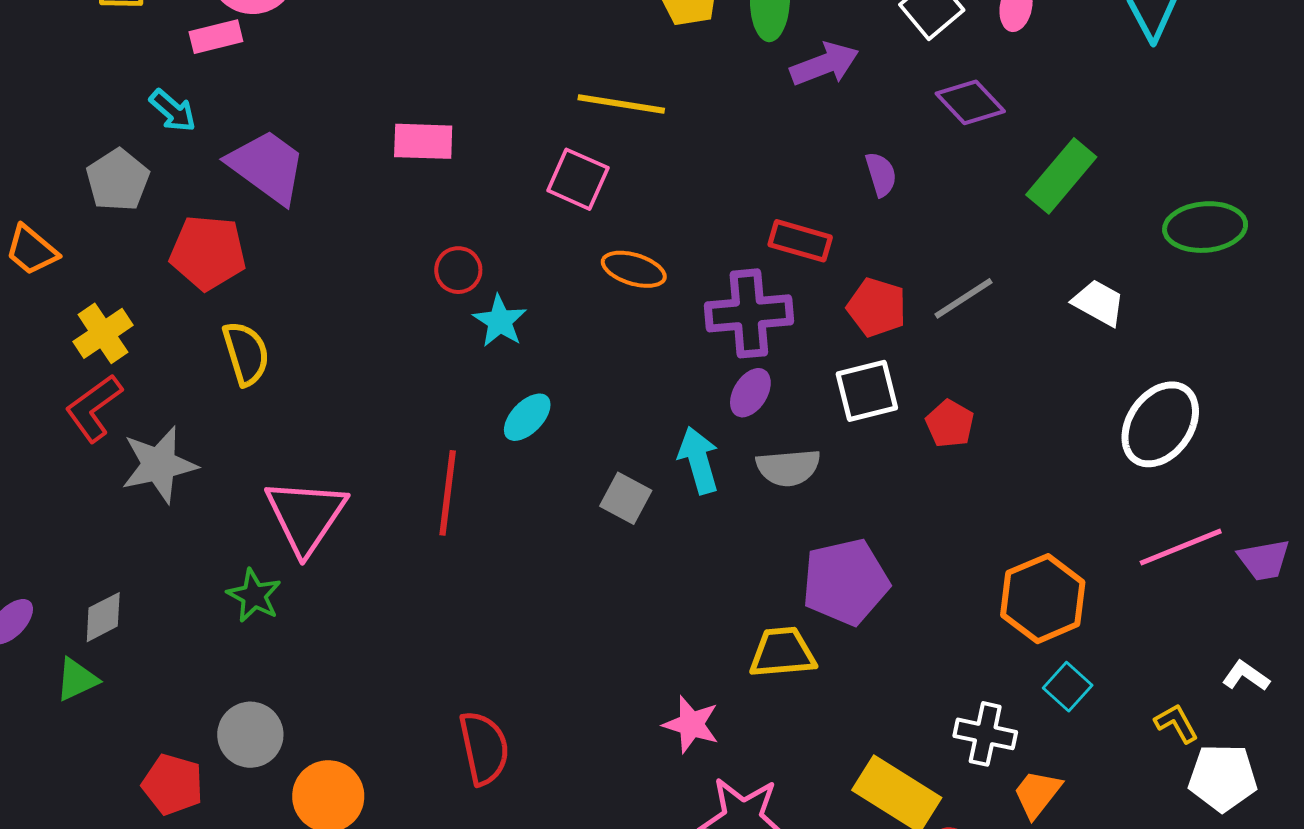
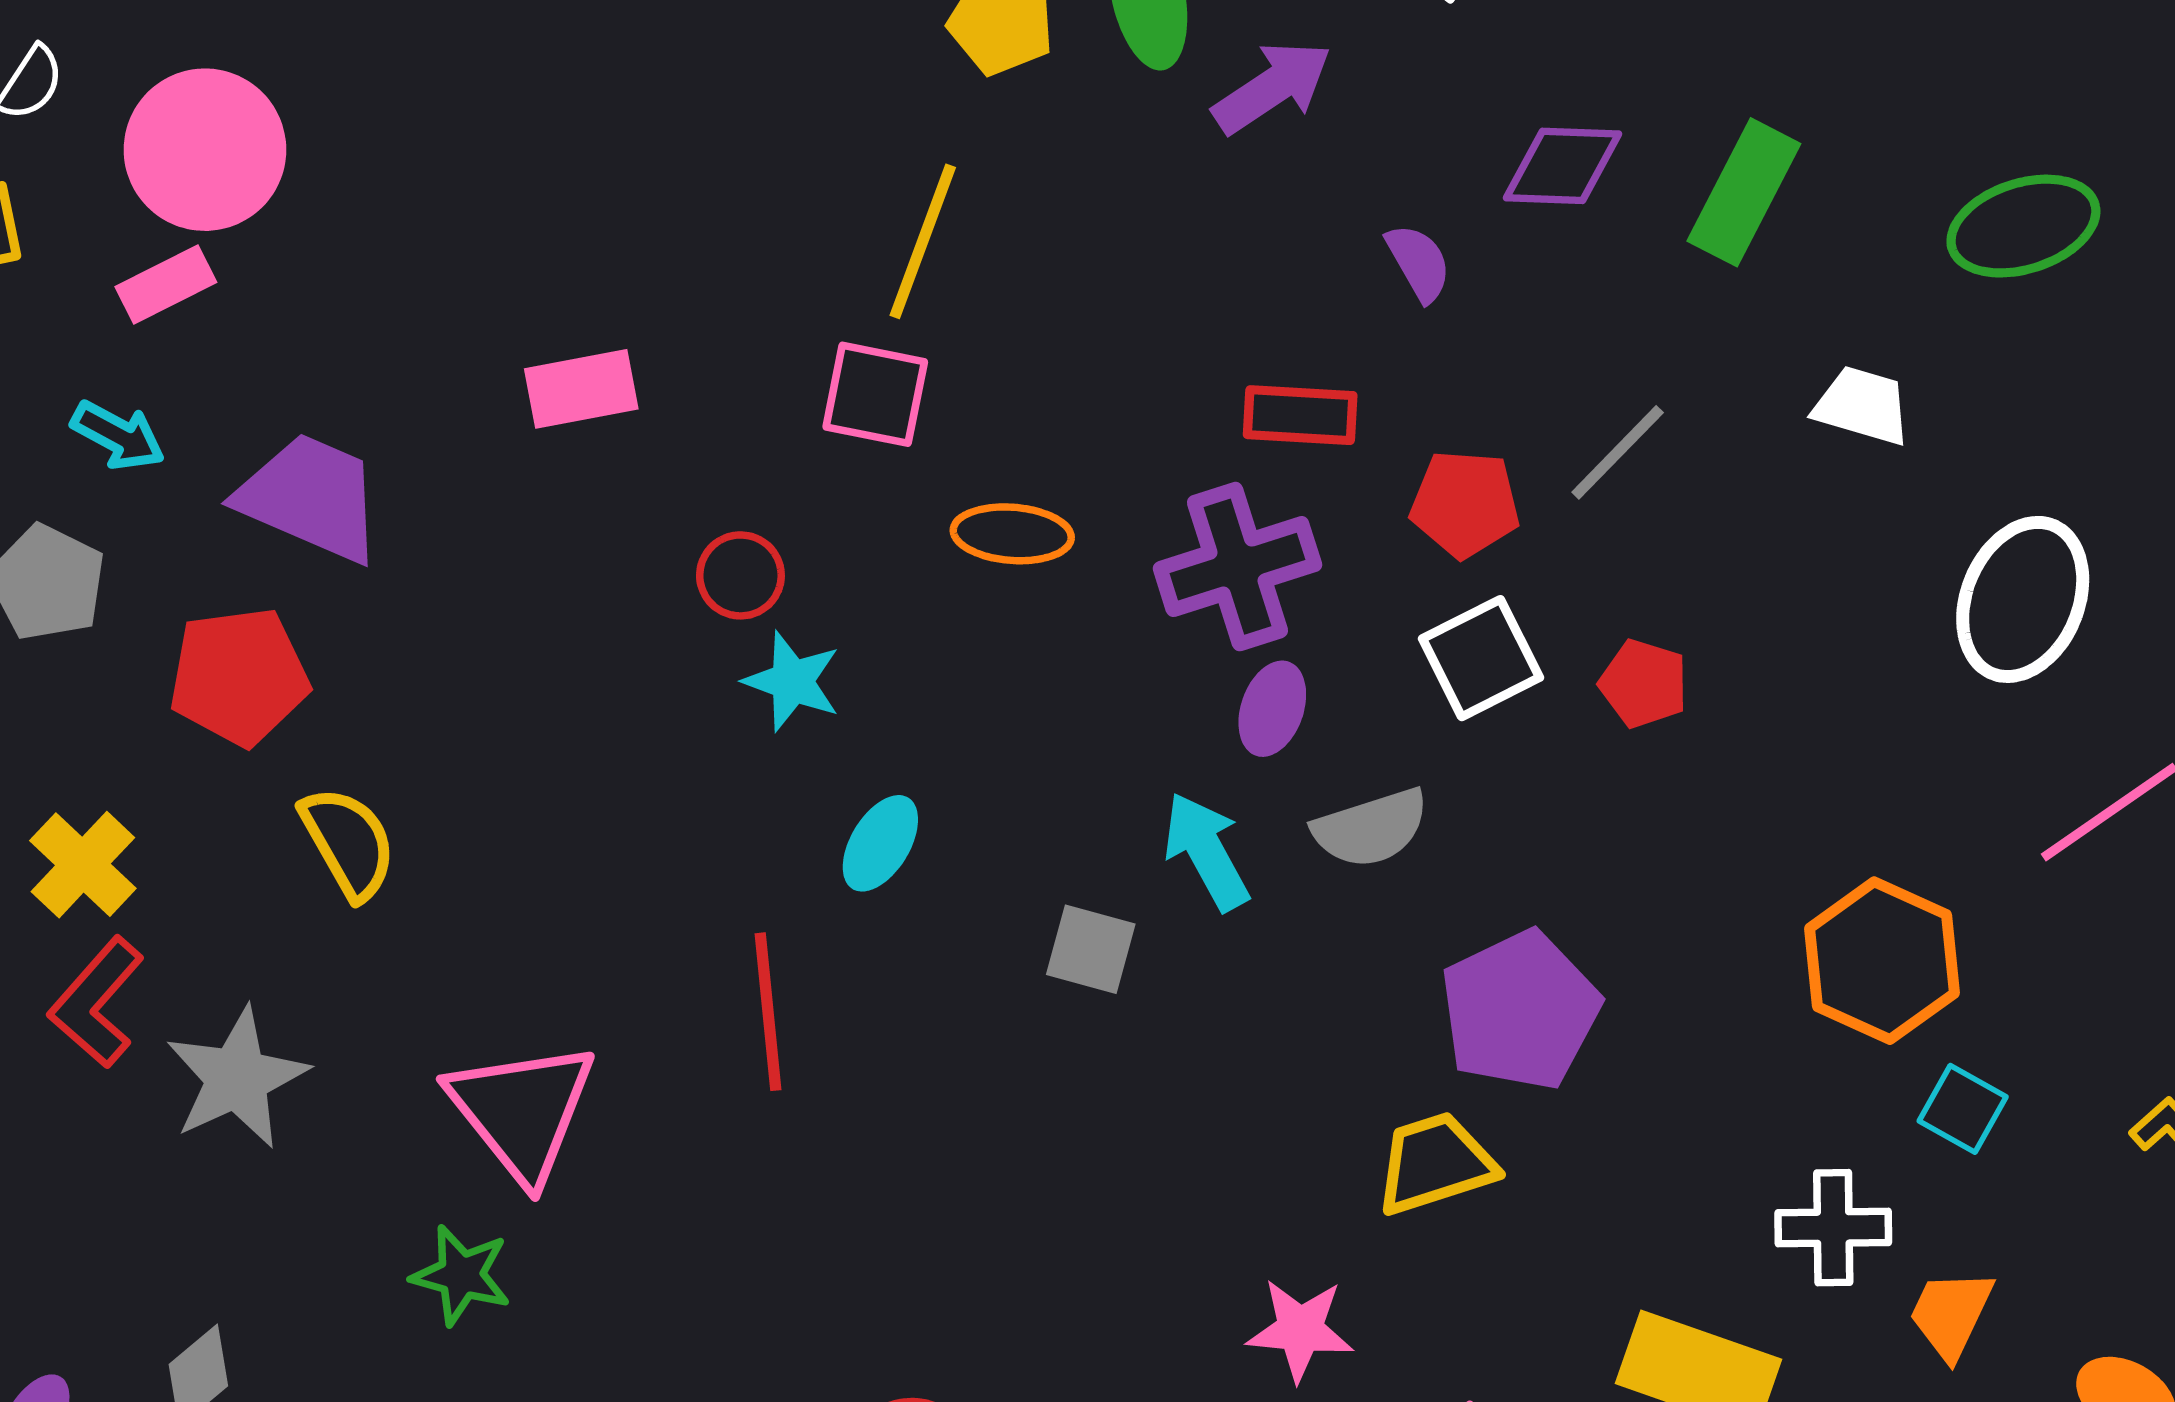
purple diamond: (970, 102) -> (1563, 166), moved, turned -32
yellow line: (621, 104) -> (923, 241), turned -66
red circle: (458, 270) -> (740, 575), moved

